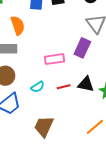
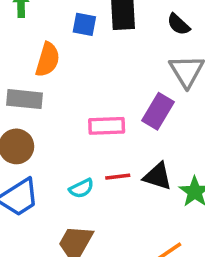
orange semicircle: (18, 25) -> (48, 60), turned 30
cyan semicircle: (38, 87) -> (81, 188), moved

